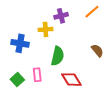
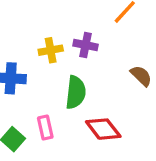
purple cross: (61, 16) -> (86, 45), moved, turned 32

